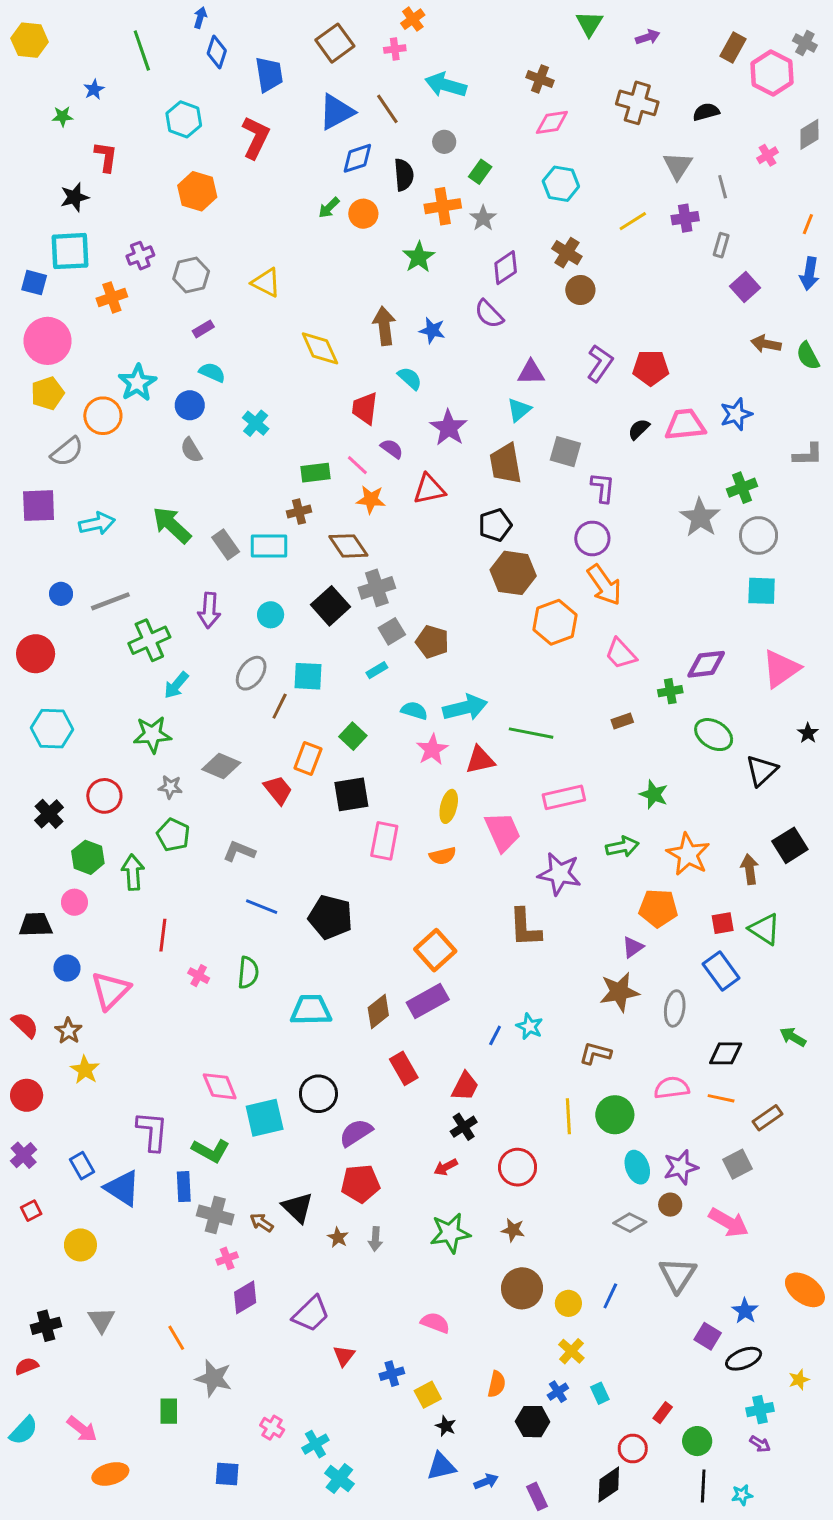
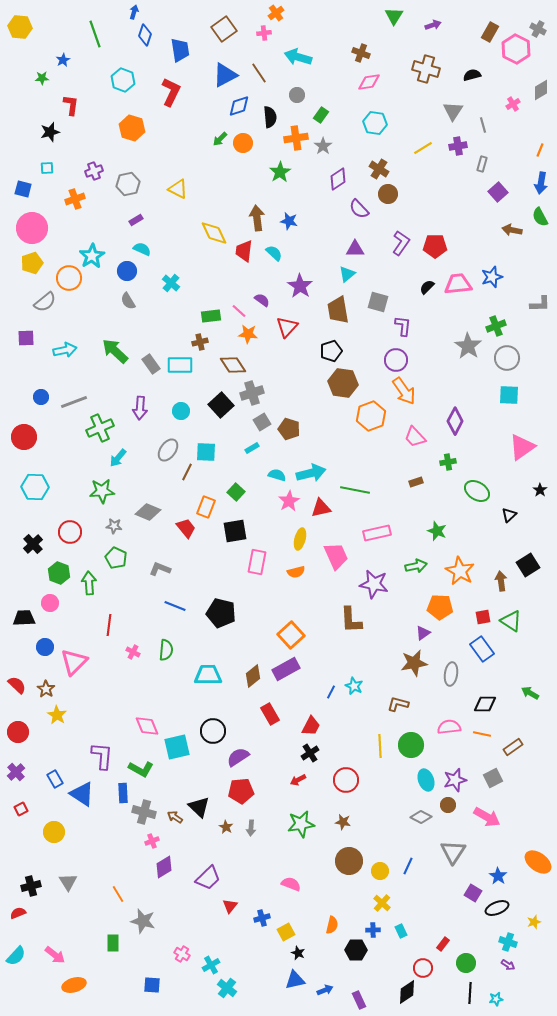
cyan square: (70, 251) -> (47, 168), size x0.5
purple semicircle: (489, 314) -> (359, 209), moved
green semicircle: (808, 356) -> (540, 217), moved
red trapezoid: (365, 408) -> (244, 251), moved
red triangle: (429, 489) -> (287, 327), turned -35
purple square: (39, 506) -> (26, 338), size x0.7
purple diamond: (706, 664) -> (455, 421), moved, turned -56
black triangle: (762, 770) -> (509, 515), size x0.7
blue cross: (558, 1392) -> (373, 930), turned 32
cyan cross: (760, 1410) -> (508, 942), turned 30

